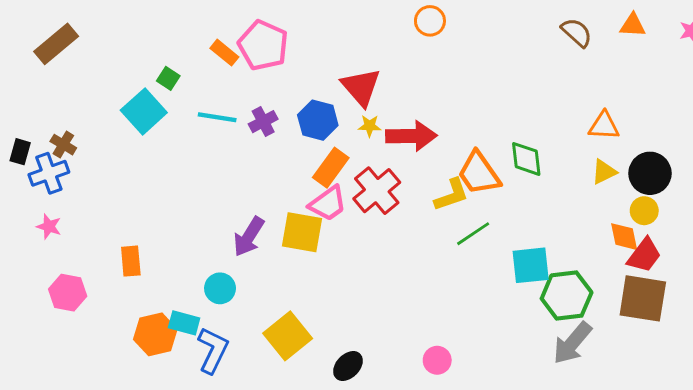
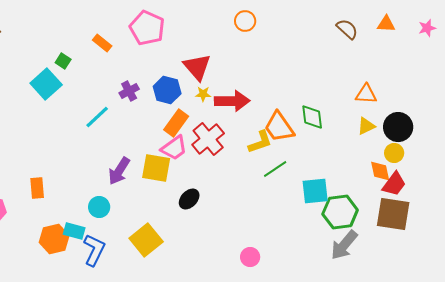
pink pentagon: (263, 45) -> (147, 28), moved
cyan line: (217, 117) -> (97, 117), moved, turned -52
black ellipse: (348, 366) -> (189, 199), moved

